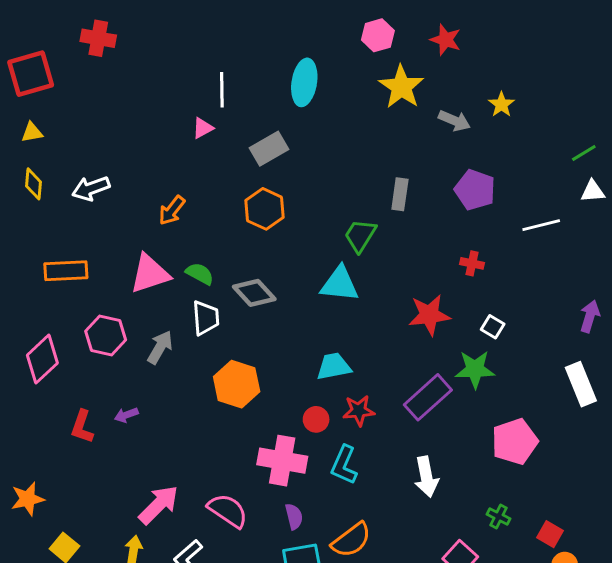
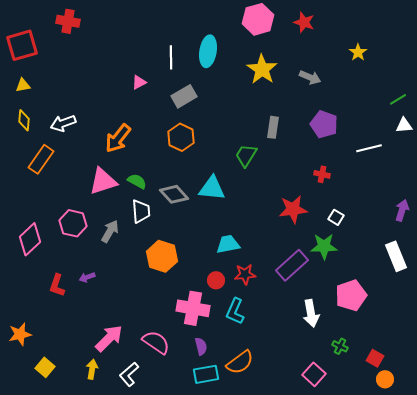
pink hexagon: (378, 35) -> (258, 19), size x1.4
yellow star: (401, 87) -> (262, 69), moved
white line: (222, 90) -> (171, 57), moved
yellow star: (501, 104) -> (358, 52), moved
orange arrow: (172, 210) -> (118, 138), size x1.4
orange rectangle: (66, 271) -> (41, 159), moved, turned -52
cyan triangle: (340, 284) -> (212, 188), moved
white arrow: (426, 477) -> (311, 313), moved

